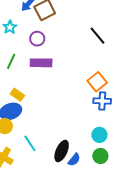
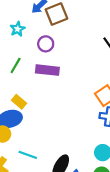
cyan line: (30, 143) -> (28, 155), turned -42

